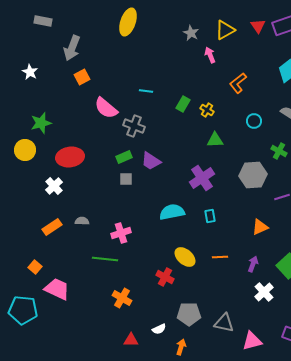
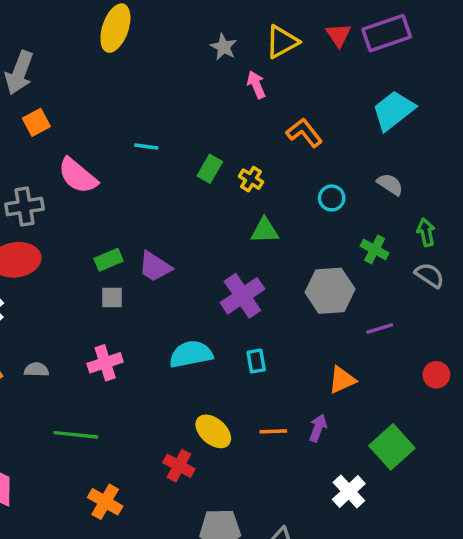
orange L-shape: (238, 83) -> (304, 133), turned 90
gray cross: (134, 126) -> (24, 207), moved, turned -30
pink cross: (121, 233) -> (105, 363), moved
purple arrow: (253, 264) -> (318, 428), moved

